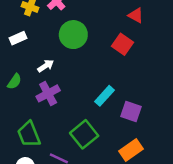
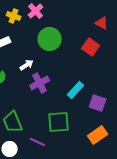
purple cross: (48, 93) -> (40, 83), moved
green square: (84, 134) -> (59, 122), turned 35

